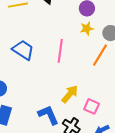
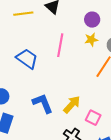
pink line: (60, 51) -> (60, 45), moved
blue L-shape: (48, 115) -> (43, 103), moved

